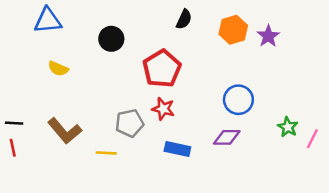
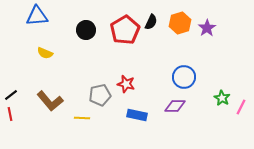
black semicircle: (184, 19) -> (151, 22), moved
red pentagon: (162, 69) -> (125, 30), moved
black line: (14, 123) -> (11, 95), turned -40

